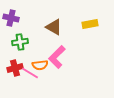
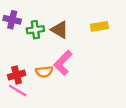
green cross: (20, 42) -> (35, 30), moved
pink line: (30, 73) -> (18, 90), moved

